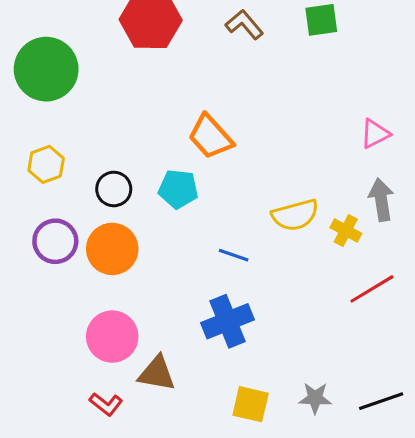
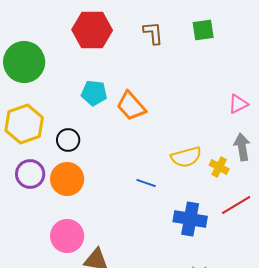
brown L-shape: (244, 25) -> (153, 33), turned 35
yellow hexagon: (46, 164) -> (24, 124), size x1.6
cyan pentagon: (178, 189) -> (94, 93), moved
blue cross: (227, 321) -> (190, 219), moved, turned 32

